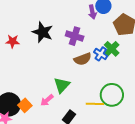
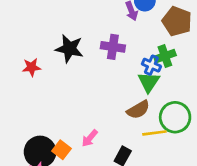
green cross: (112, 49) -> (165, 56), turned 35
brown semicircle: (83, 59) -> (138, 110), moved
green triangle: (62, 85) -> (149, 82), moved

